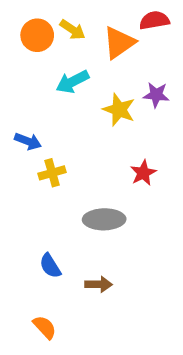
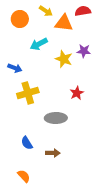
yellow arrow: (73, 30) -> (46, 11), moved
orange triangle: (119, 43) -> (64, 23), turned 42
blue arrow: (28, 141) -> (15, 68), moved
yellow cross: (52, 173) -> (28, 93), size x1.5

